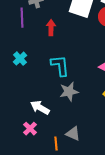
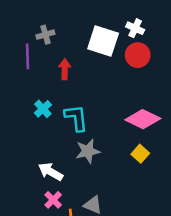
cyan cross: (20, 59) -> (43, 109), moved
pink cross: (30, 129) -> (53, 200), moved

